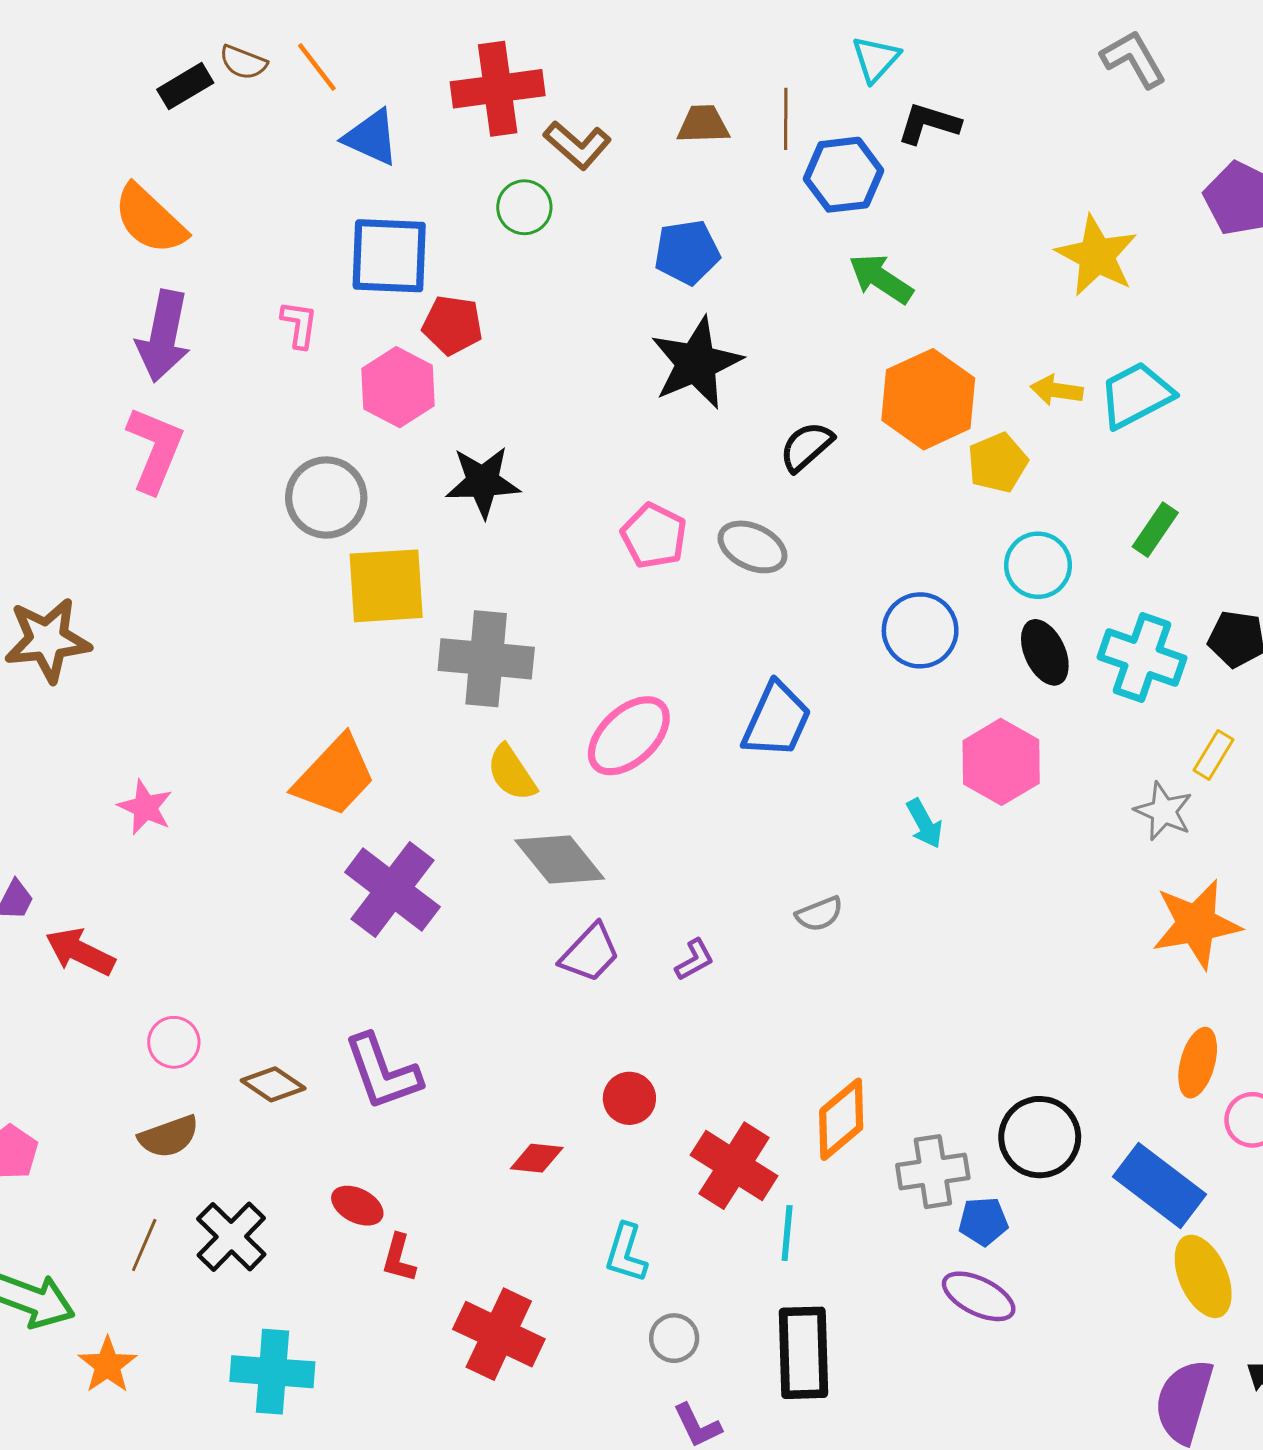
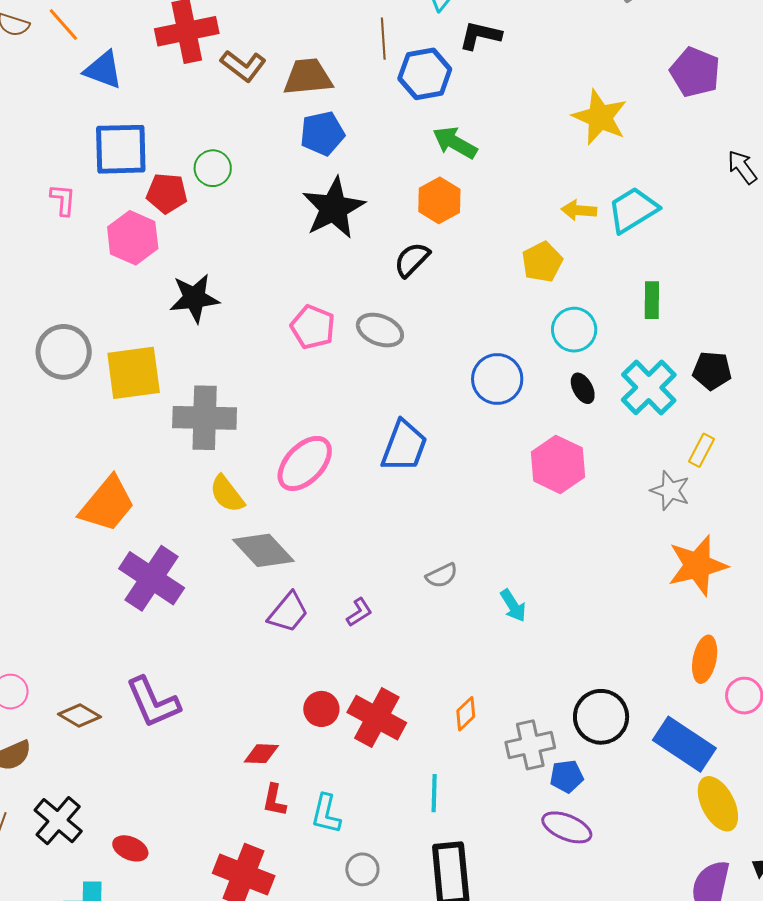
brown trapezoid: (703, 124) -> (308, 77), moved, size x1.4
green circle: (524, 207) -> (213, 168), moved
orange hexagon: (928, 399) -> (439, 200), moved, size x0.7
gray circle: (326, 498) -> (64, 352), moved
green rectangle: (1155, 530) -> (652, 300), turned -30
black ellipse: (1045, 652) -> (583, 388), size x0.7
cyan cross: (1142, 658) -> (649, 387), turned 30
cyan arrow: (925, 824) -> (513, 606), moved
orange diamond: (841, 1119) -> (466, 714), size x0.6
red cross: (734, 1166) -> (377, 718), moved
red ellipse: (357, 1206) -> (130, 848), moved
red L-shape: (399, 1258) -> (274, 800), moved

